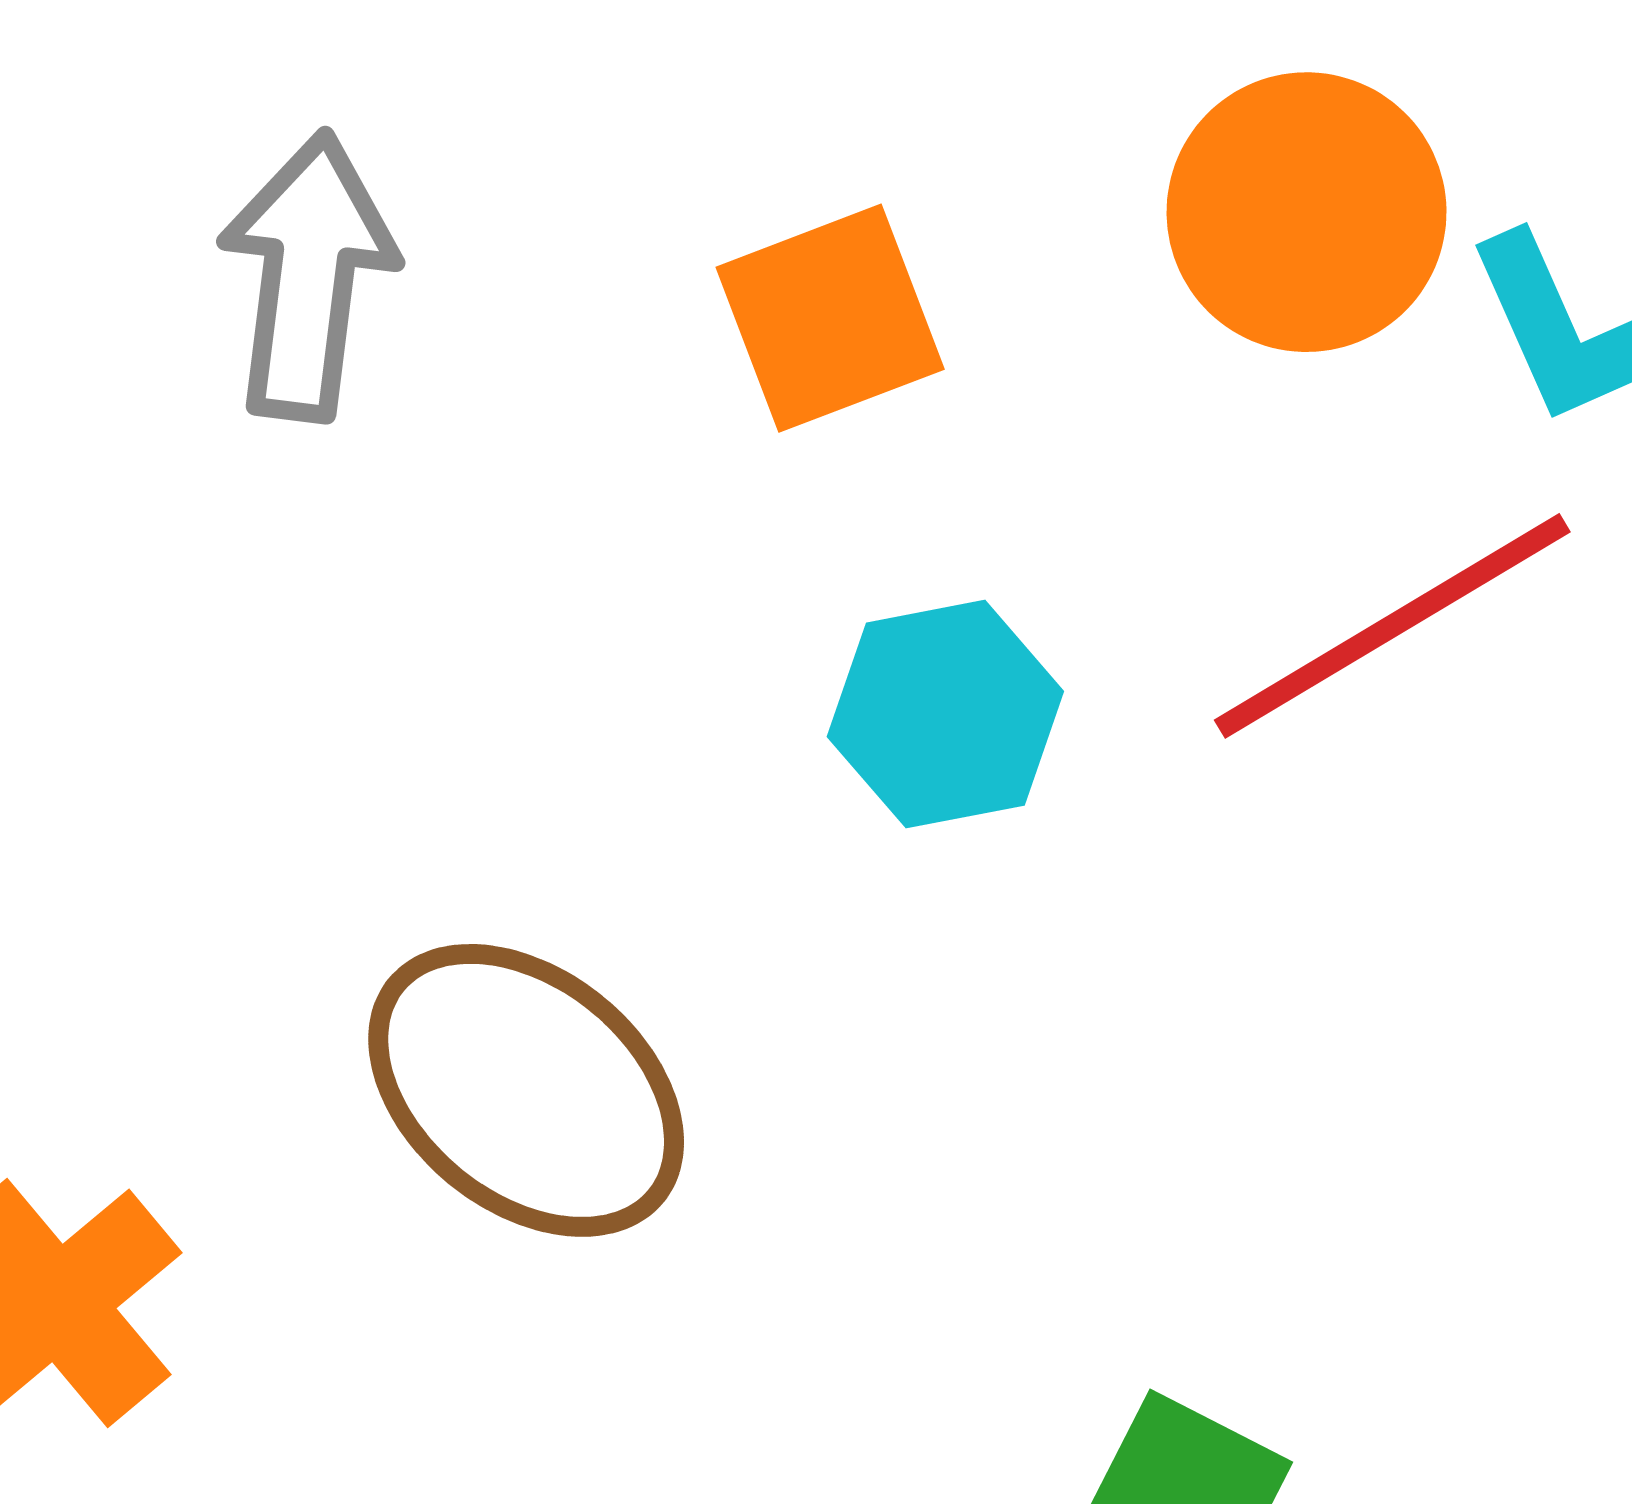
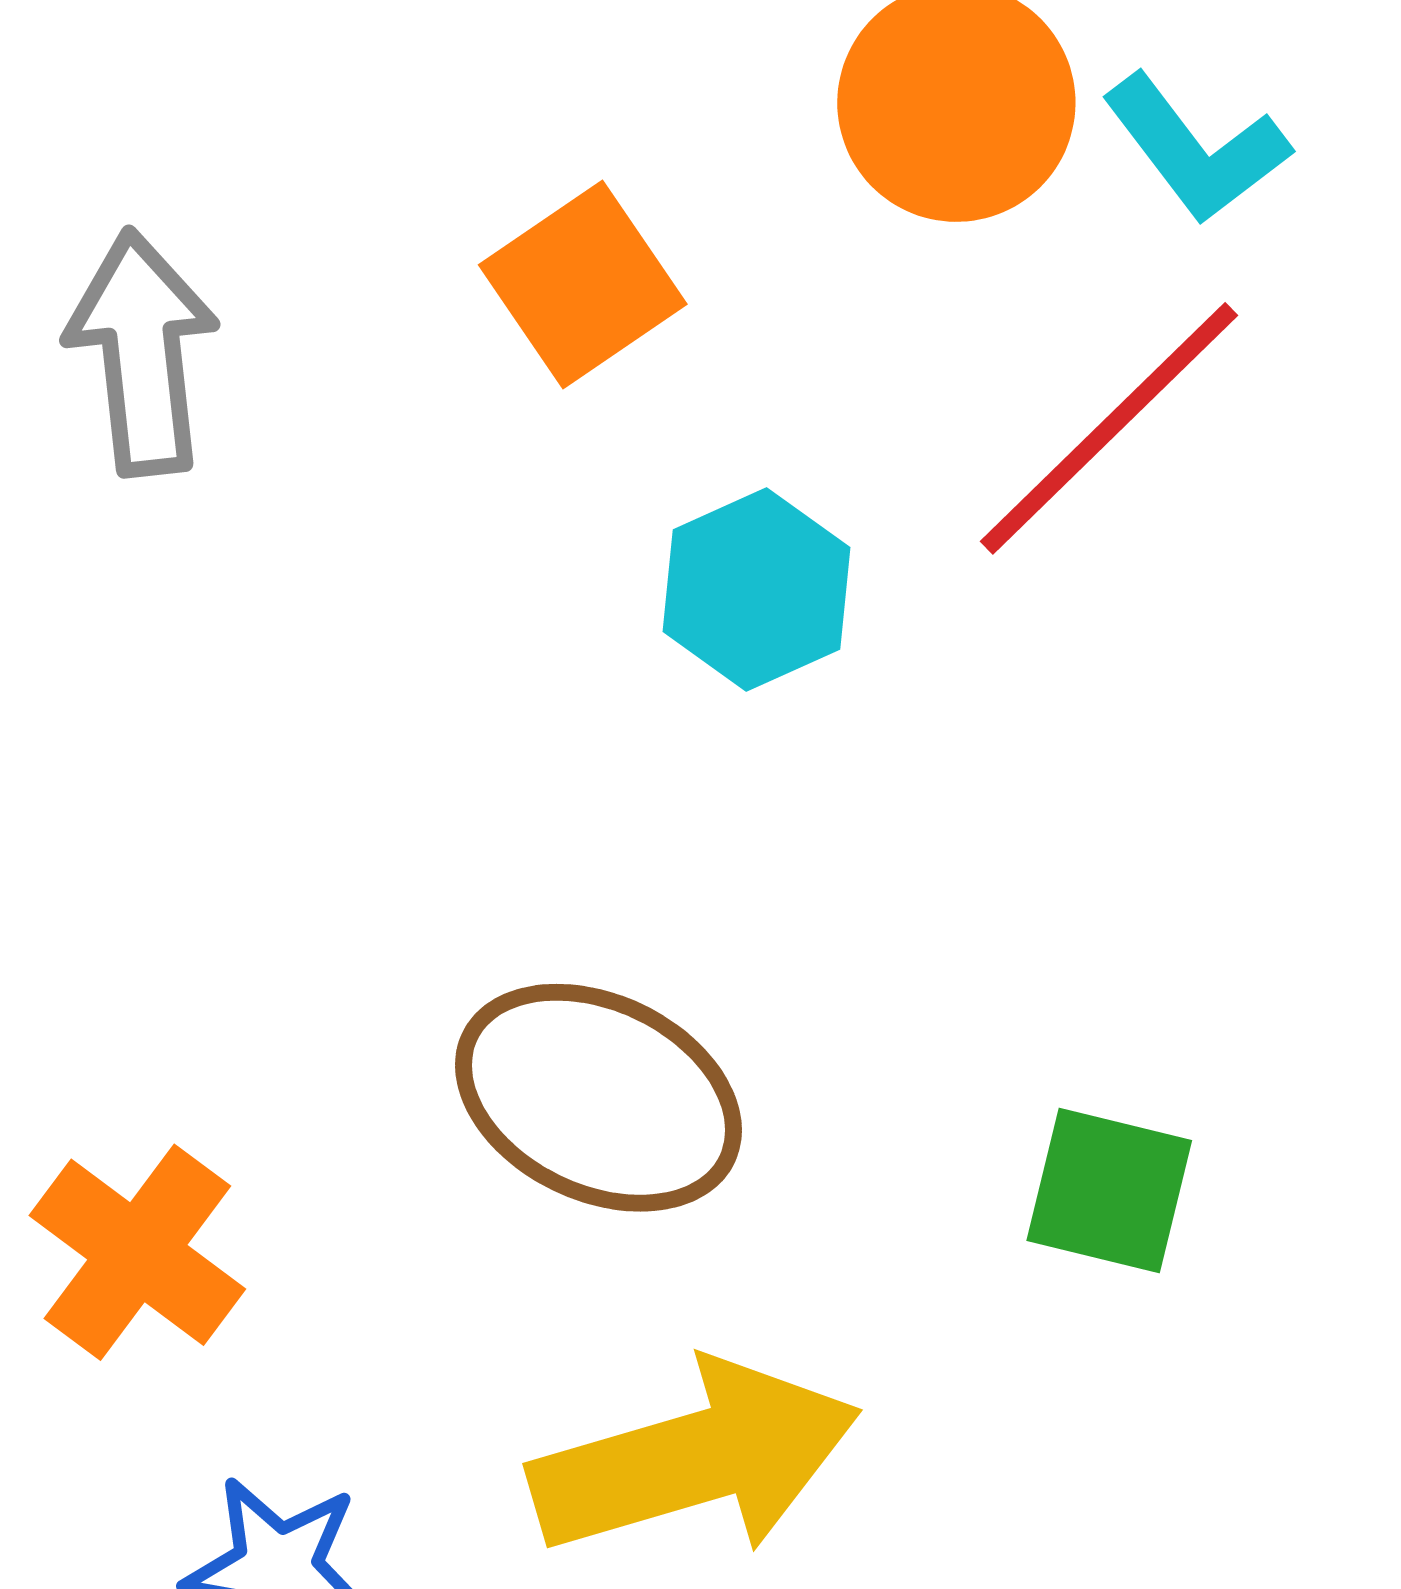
brown ellipse: (526, 1090) -> (598, 1098), moved

